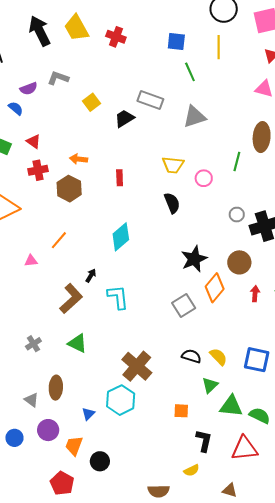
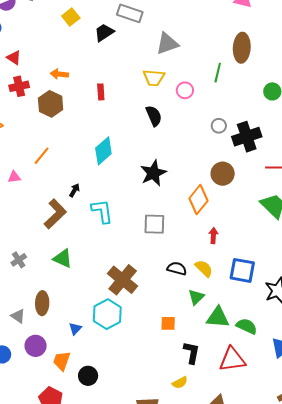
gray triangle: (194, 117) -> (167, 44), moved
black star: (194, 259) -> (153, 173), moved
red arrow: (255, 294) -> (213, 236), moved
gray square: (184, 306) -> (154, 224), moved, turned 35

